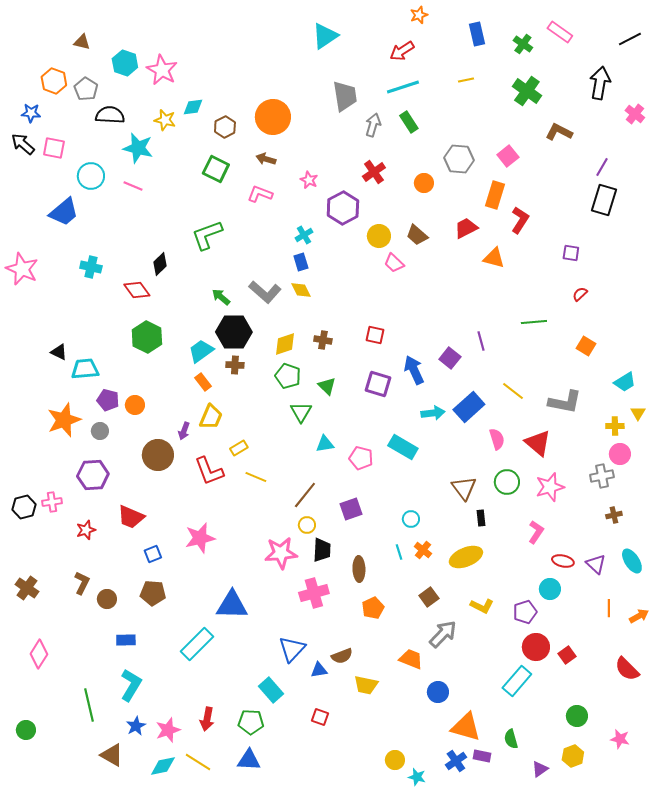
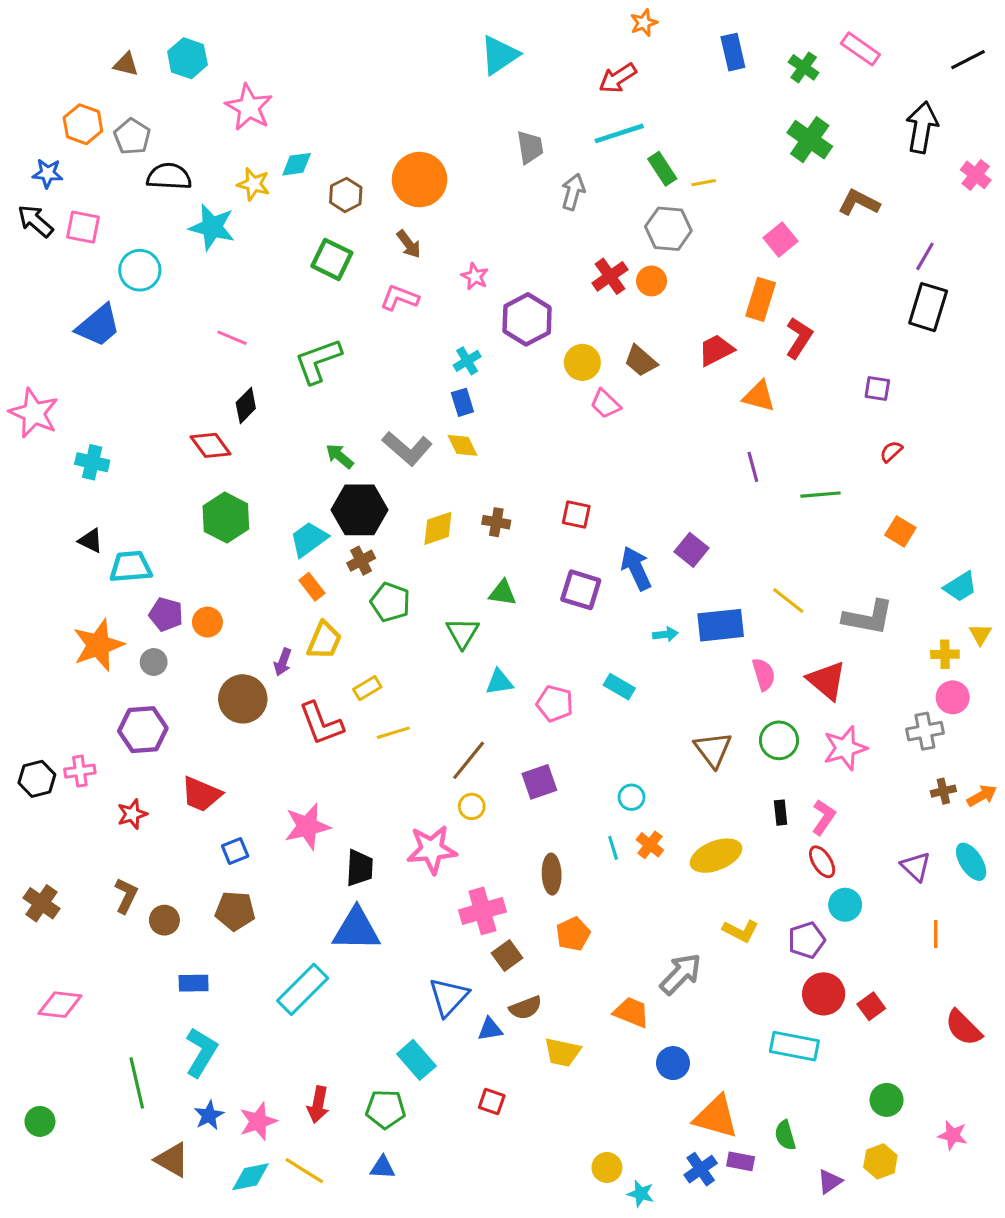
cyan hexagon: (125, 63) -> (187, 58), moved
yellow line: (466, 80) -> (704, 183), moved
gray trapezoid: (345, 96) -> (530, 147), size x0.7
green rectangle: (409, 122) -> (662, 169), moved
brown arrow: (266, 159) -> (409, 244), turned -144
gray hexagon: (459, 159) -> (668, 229), moved
red cross: (374, 172) -> (610, 276), moved
pink line: (133, 186) -> (232, 338), moved
cyan cross: (91, 267) -> (92, 462), moved
purple line: (481, 341) -> (753, 467), moved
brown cross: (235, 365) -> (361, 561), turned -30
green pentagon: (288, 376) -> (390, 602), moved
green triangle: (327, 386) -> (502, 593), turned -36
blue rectangle: (469, 407) -> (721, 625), turned 36
cyan arrow: (433, 413) -> (665, 634), size x0.7
cyan rectangle: (403, 447) -> (619, 687), size x0.7
yellow line: (256, 477) -> (393, 733), turned -40
black rectangle: (481, 518) -> (781, 813), moved
black trapezoid: (322, 550) -> (360, 868), moved
red ellipse: (563, 561) -> (822, 862), moved, turned 45
brown square: (429, 597) -> (507, 955), moved
orange arrow: (639, 616) -> (982, 796), moved
pink diamond: (39, 654) -> (60, 1005), turned 64
cyan rectangle: (517, 681) -> (794, 1046), turned 60
blue triangle: (249, 760) -> (383, 1168), size x0.7

